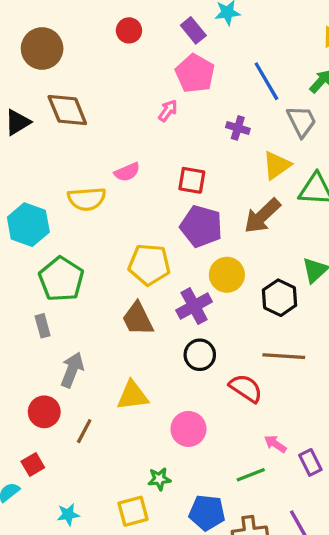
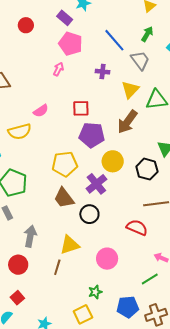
black circle: (200, 355) -> (89, 214), moved
brown line: (84, 431) -> (57, 267), moved

